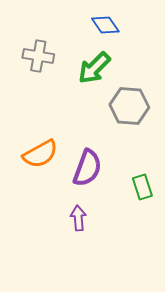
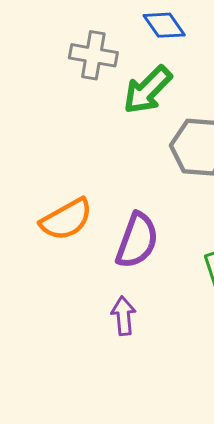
gray cross: (38, 56) -> (93, 55), moved

